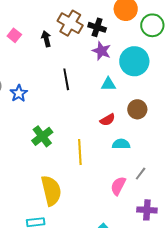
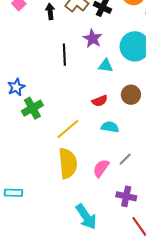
purple star: (101, 51) -> (92, 39), moved
blue star: (19, 93) -> (16, 87), moved
yellow line: (80, 152) -> (68, 129), turned 45
yellow semicircle: (51, 191) -> (68, 163), moved

